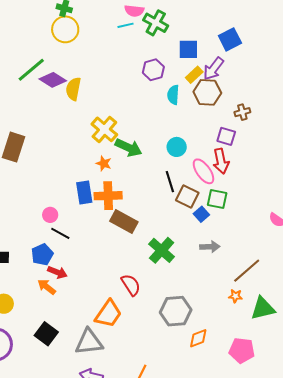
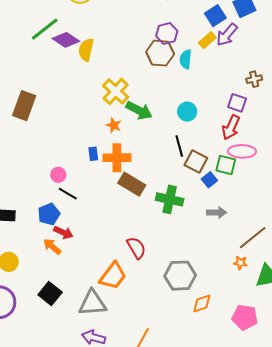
blue square: (188, 49) -> (215, 16), moved, turned -35
brown hexagon: (207, 92) -> (160, 53), moved
red arrow: (221, 161) -> (231, 127), turned 35
pink ellipse: (203, 171) -> (242, 151), moved, turned -56
blue rectangle: (84, 193) -> (93, 154), size x0.6
green cross: (162, 250) -> (170, 199), moved, turned -32

